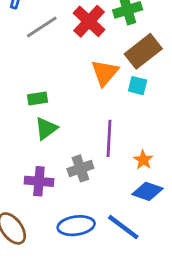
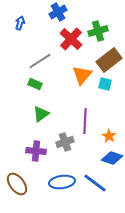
gray line: (42, 27) -> (40, 61), moved
green rectangle: (38, 98) -> (35, 84), moved, turned 32

